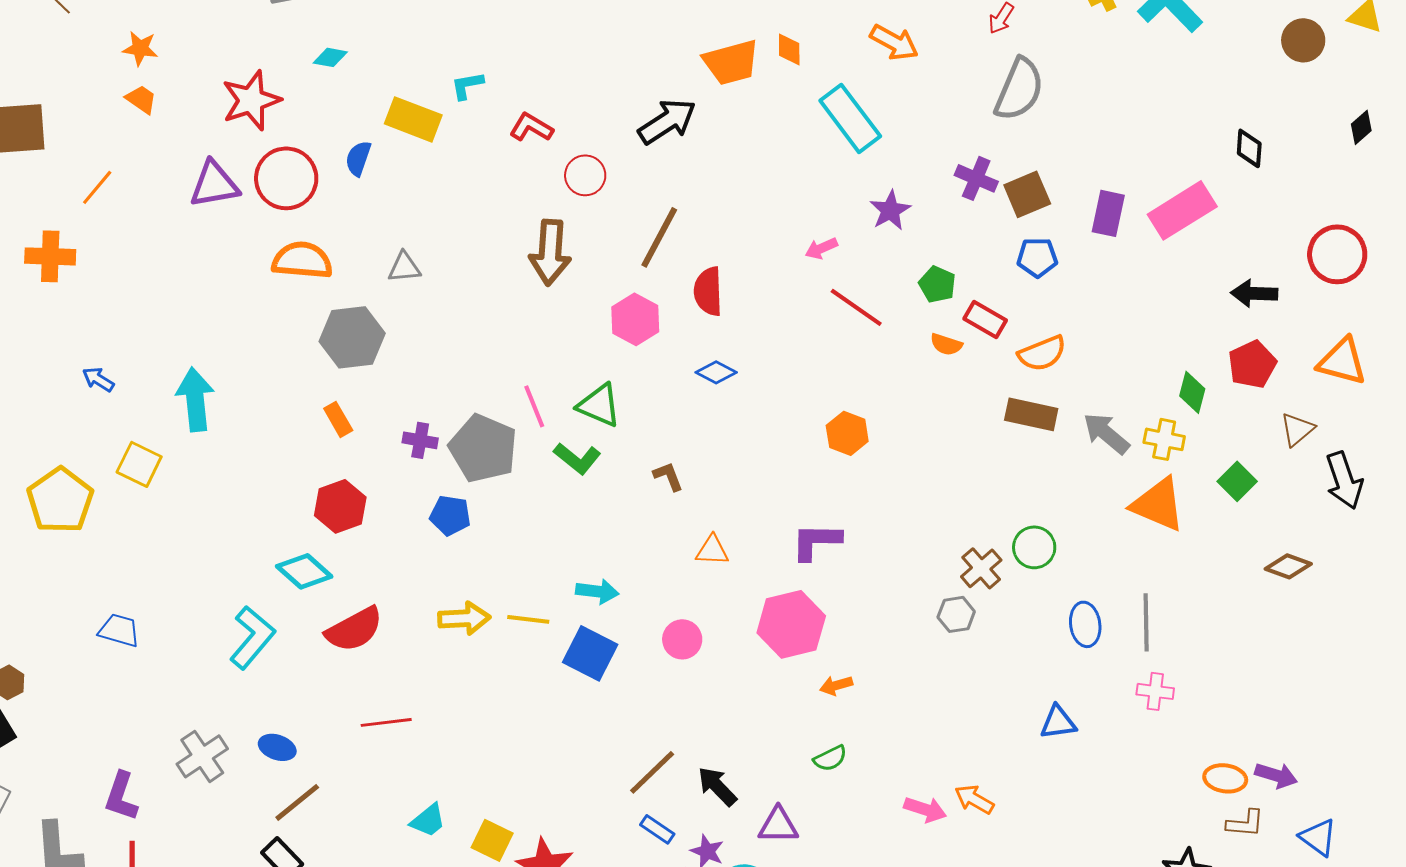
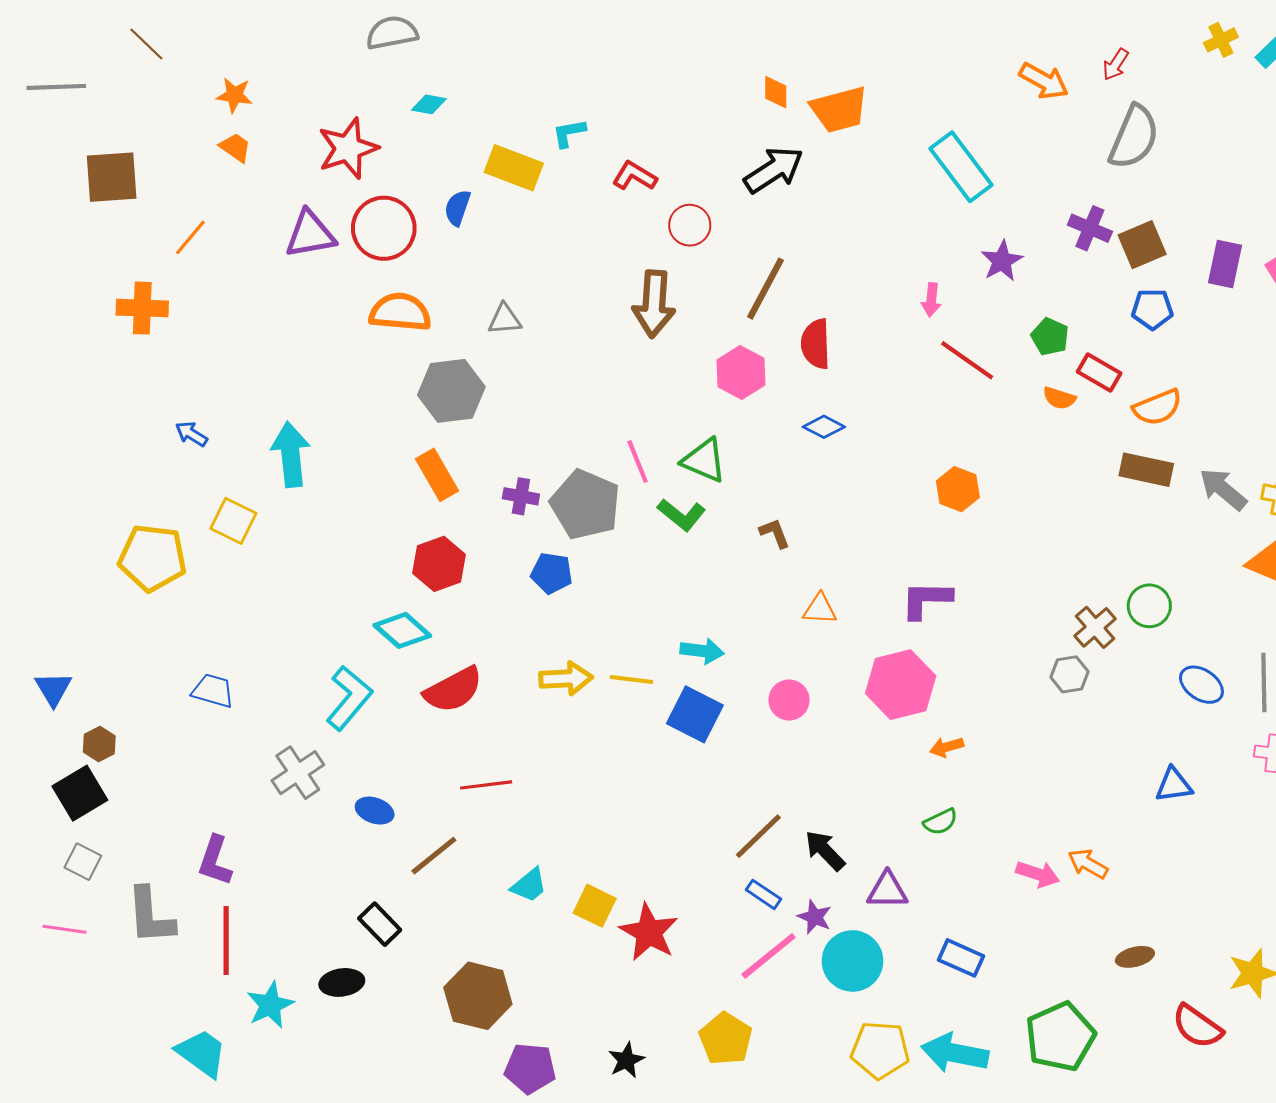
orange arrow: (894, 42) -> (1044, 81), moved
orange diamond: (789, 49) -> (776, 92), moved
pink arrow: (821, 248) -> (931, 300), turned -60
orange rectangle: (338, 419) -> (437, 475), size x1.4
yellow pentagon: (60, 500) -> (152, 558), turned -30
blue ellipse: (1085, 624) -> (1201, 685), turned -48
gray cross: (202, 756) -> (298, 773), moved
brown line: (297, 802) -> (434, 856), moved

